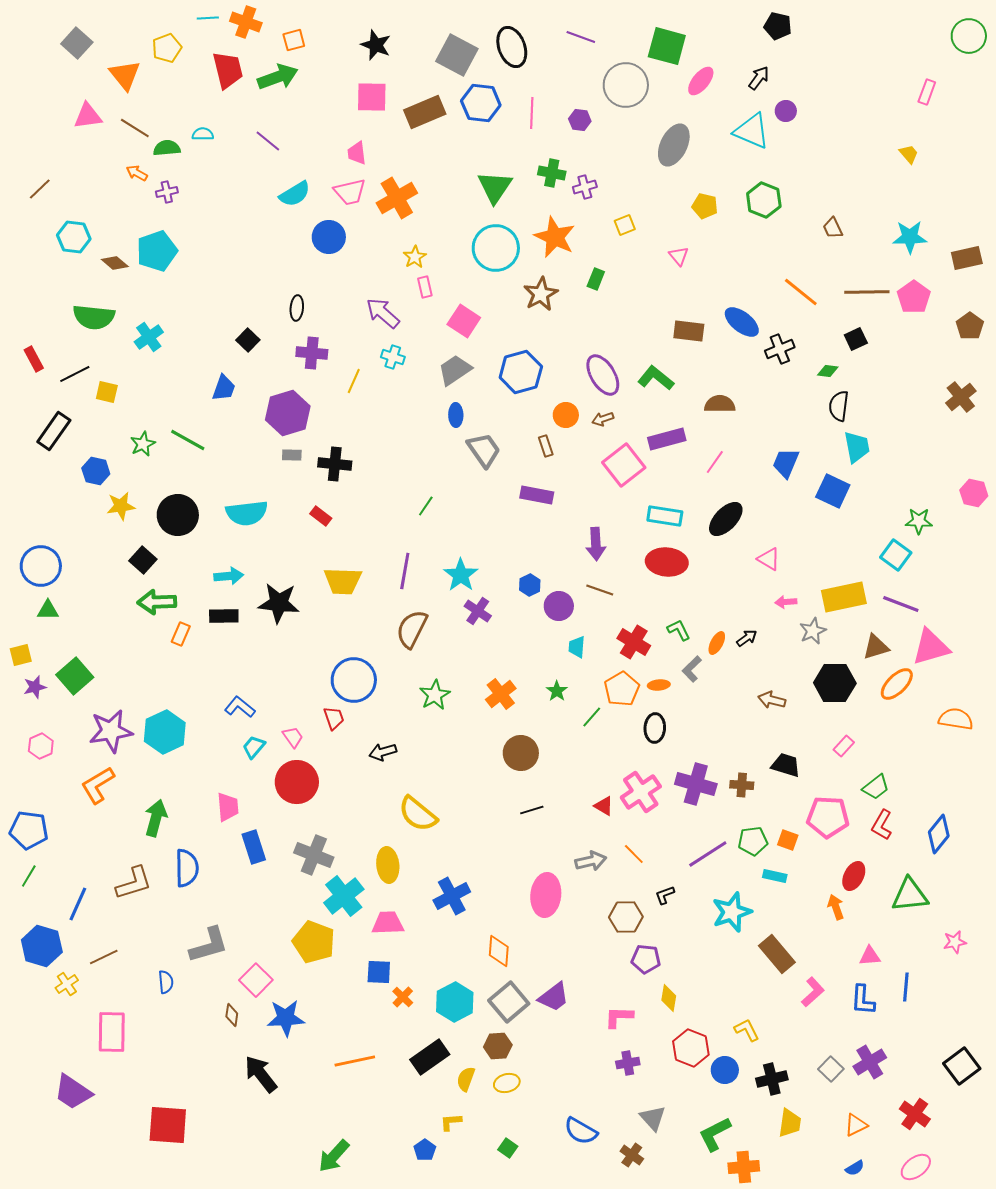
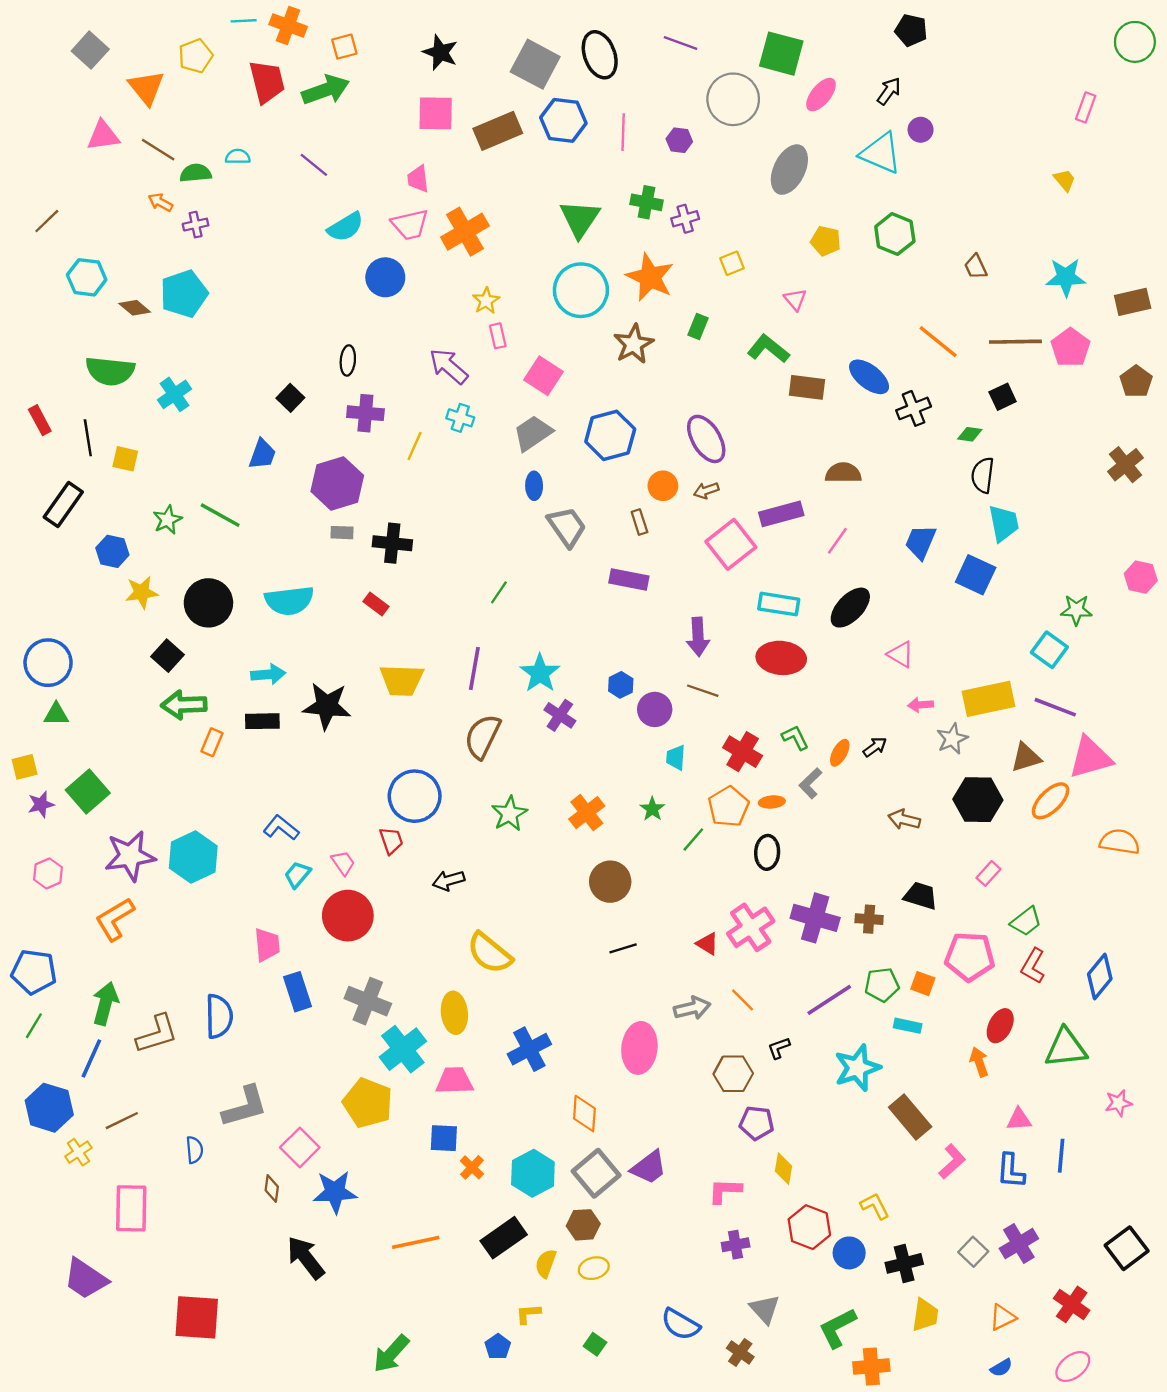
black line: (75, 374) -> (88, 438), turned -72
green L-shape: (656, 378) -> (768, 349), moved
green arrow: (156, 818) -> (105, 1003), moved

